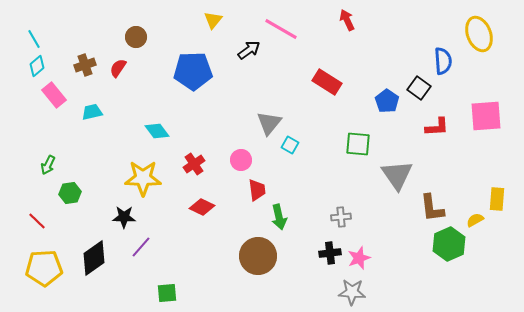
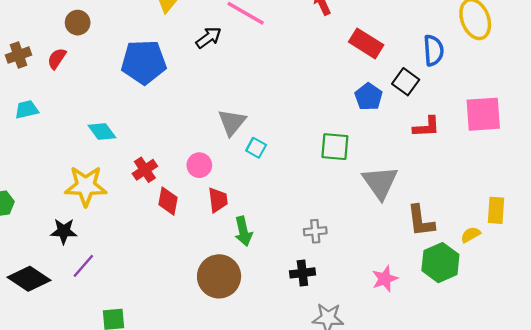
red rectangle: (327, 82) -> (366, 43), moved
red diamond: (202, 207) -> (168, 201), moved, turned 75
black diamond: (94, 258) -> (29, 279), turned 69
pink star: (359, 258) -> (385, 279), moved

